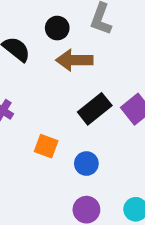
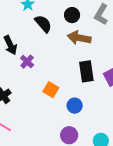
black rectangle: (95, 109) -> (86, 71), turned -70

